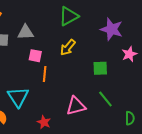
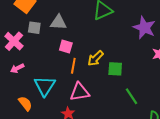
yellow arrow: (68, 47) -> (96, 58), moved
green square: (100, 68) -> (115, 69), moved
pink triangle: (76, 106) -> (80, 92), moved

